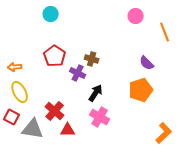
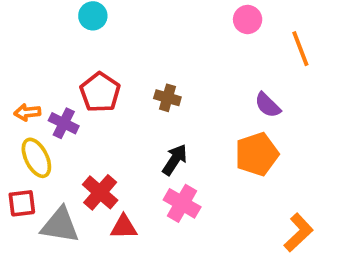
purple cross: (78, 73) -> (64, 123), moved
red square: (12, 117) -> (22, 203), turned -35

